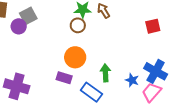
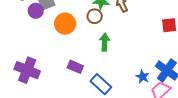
orange circle: (75, 57) -> (65, 24), moved
green arrow: (105, 73) -> (105, 42), moved

